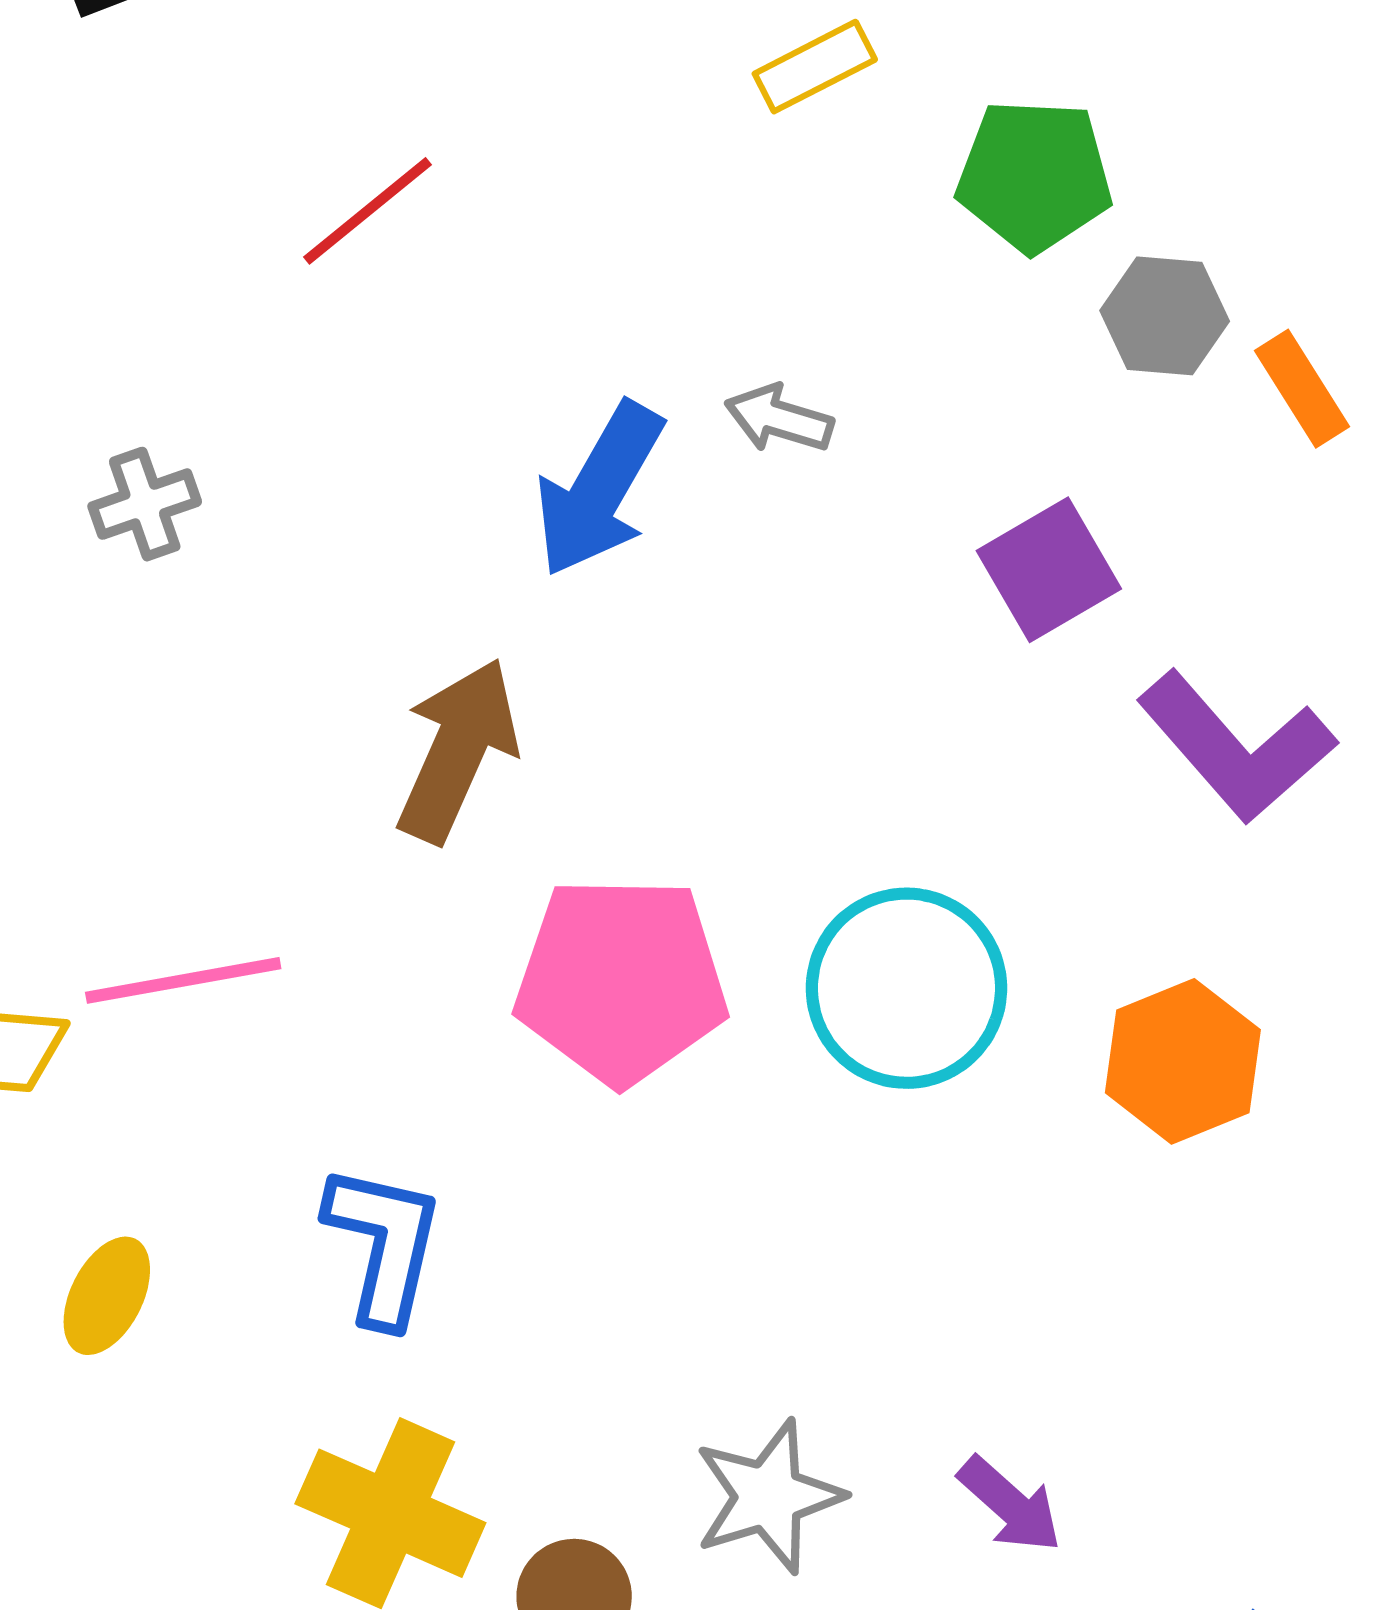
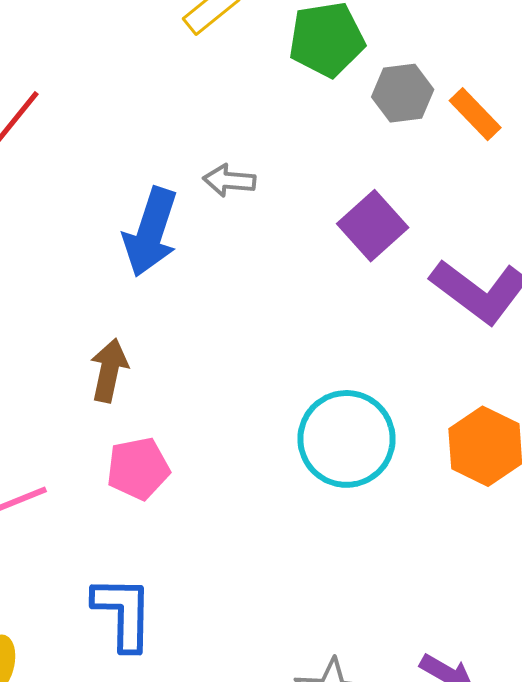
brown arrow: (458, 750) -> (109, 370), size x0.7
pink pentagon: (621, 980) -> (138, 469), moved, size x0.6

